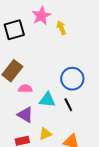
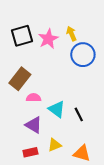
pink star: (41, 16) -> (48, 39), moved
blue circle: (72, 79) -> (83, 55), moved
cyan triangle: (47, 100) -> (57, 109), turned 30

